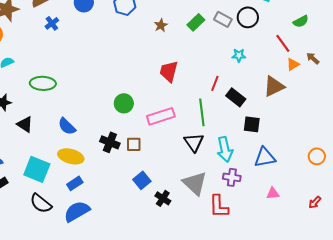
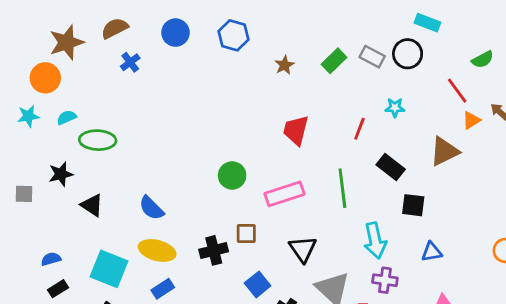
green ellipse: (43, 83) -> (98, 140), moved
red line: (215, 83) -> (359, 129), moved
black cross: (110, 142) -> (214, 250), moved, turned -36
black triangle: (194, 142) -> (303, 249), moved
blue triangle: (265, 157) -> (432, 252), size x0.7

